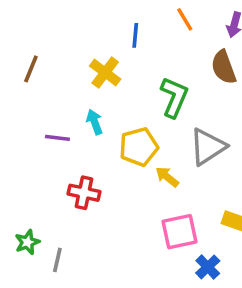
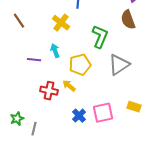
brown line: (31, 69) -> (19, 21), turned -56
yellow arrow: (167, 177) -> (69, 86), moved
blue cross: (208, 267) -> (79, 116), moved

